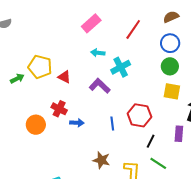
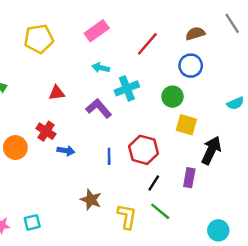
green circle: (170, 66) -> (173, 97), moved
yellow pentagon: (40, 67) -> (39, 39), moved, turned -30
red triangle: (64, 77) -> (57, 93), turned -40

